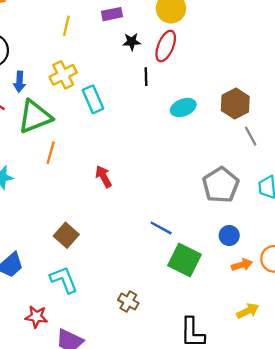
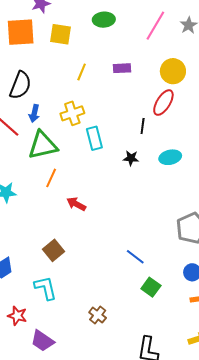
black star: (132, 42) -> (131, 158), moved
red arrow: (104, 177) -> (76, 204), moved, turned -42
green square: (184, 260) -> (151, 287), size x0.7

